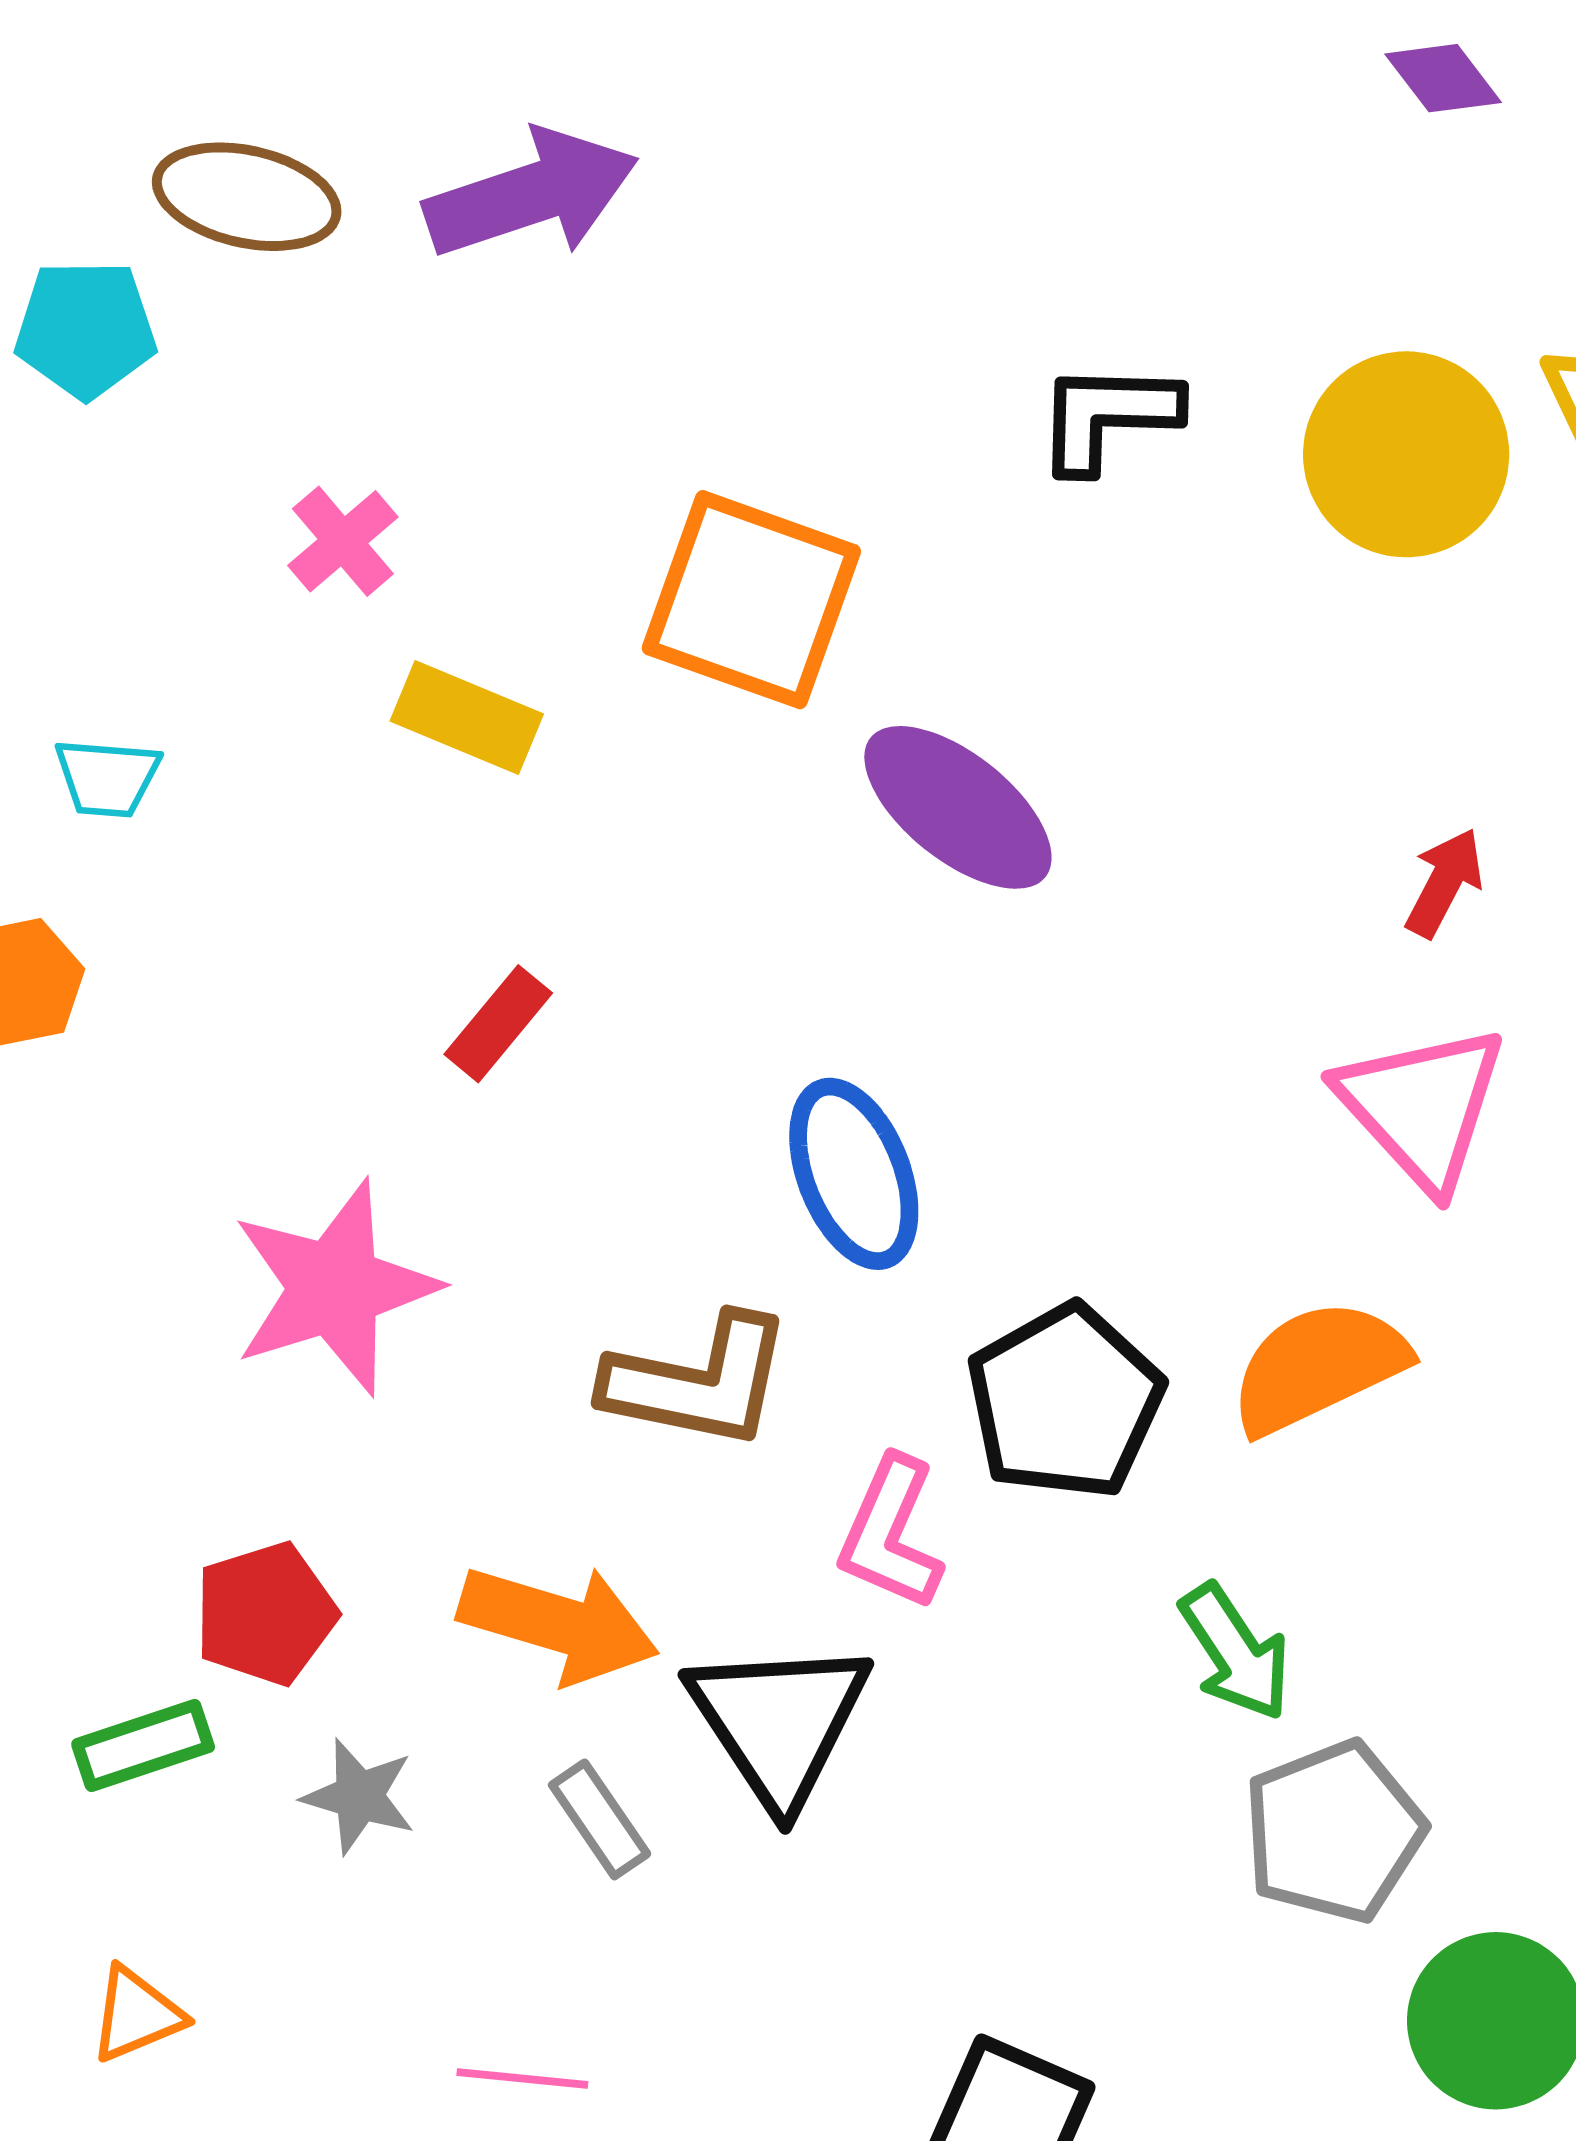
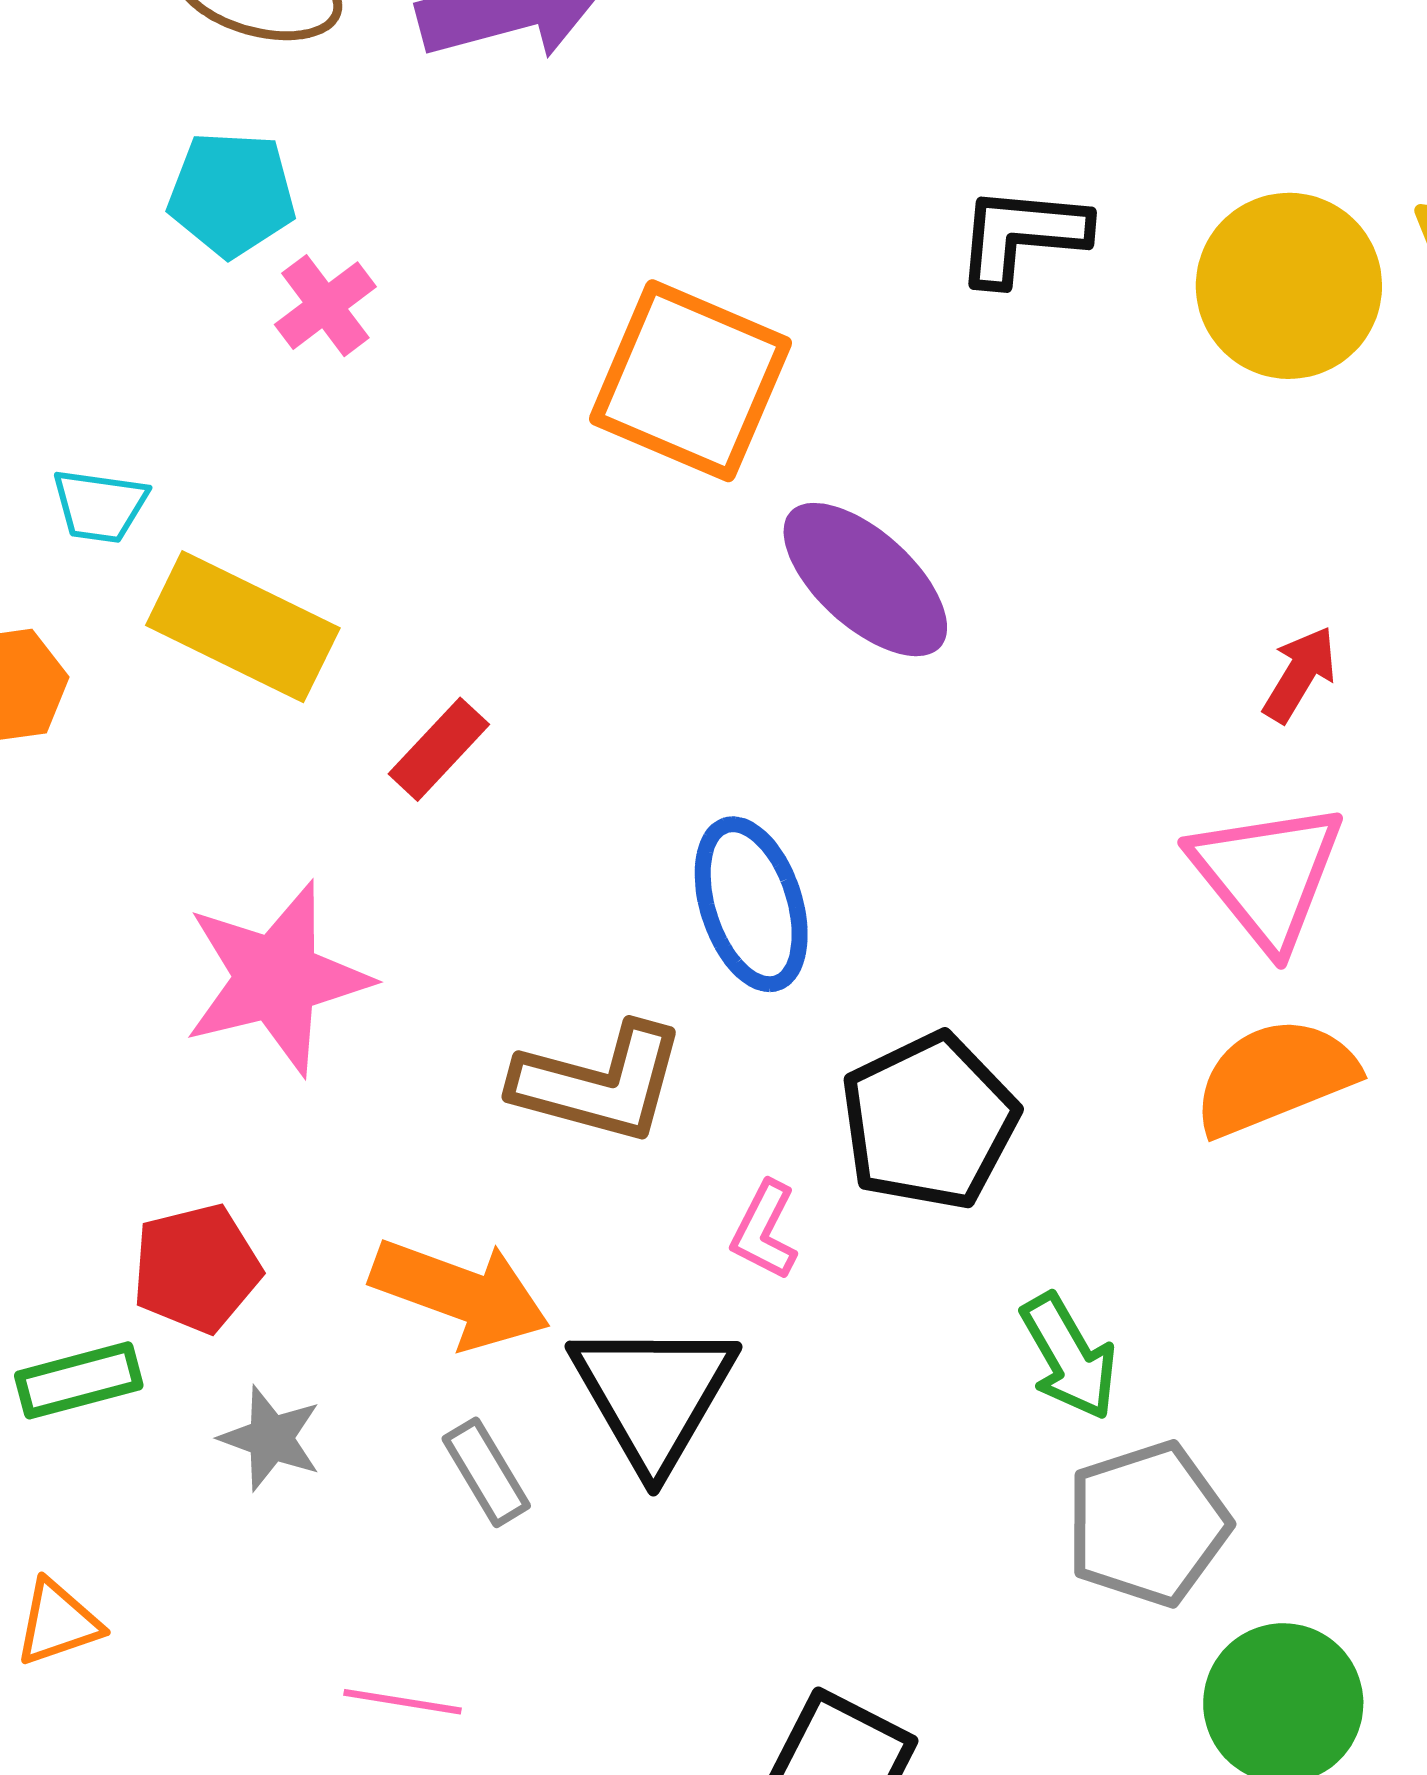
cyan pentagon: (86, 329) -> (232, 194), moved
yellow rectangle: (467, 718) -> (243, 627), moved, size x1.4
orange semicircle: (1318, 1367) -> (1275, 1077), moved
pink L-shape: (891, 1533) -> (765, 1230), size x0.7

